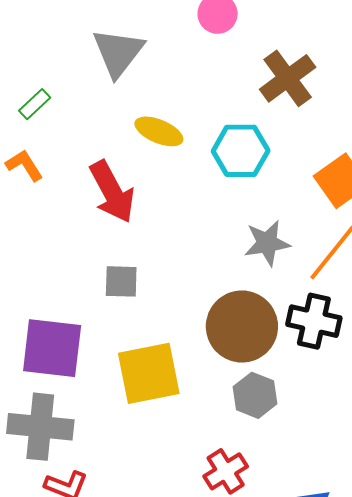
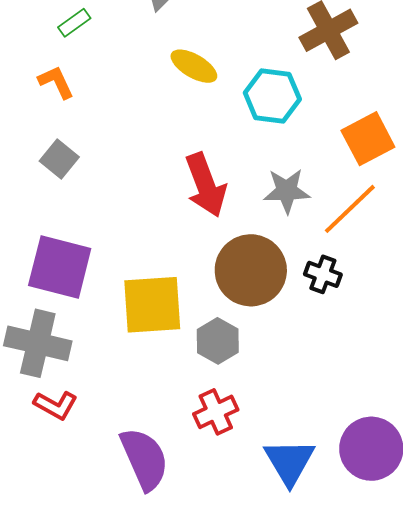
red arrow: (112, 192) -> (206, 185), moved
gray square: (121, 281) -> (59, 159), moved, turned 30
black cross: (314, 321) -> (323, 274), size x0.7
gray hexagon: (255, 395) -> (218, 341), moved

